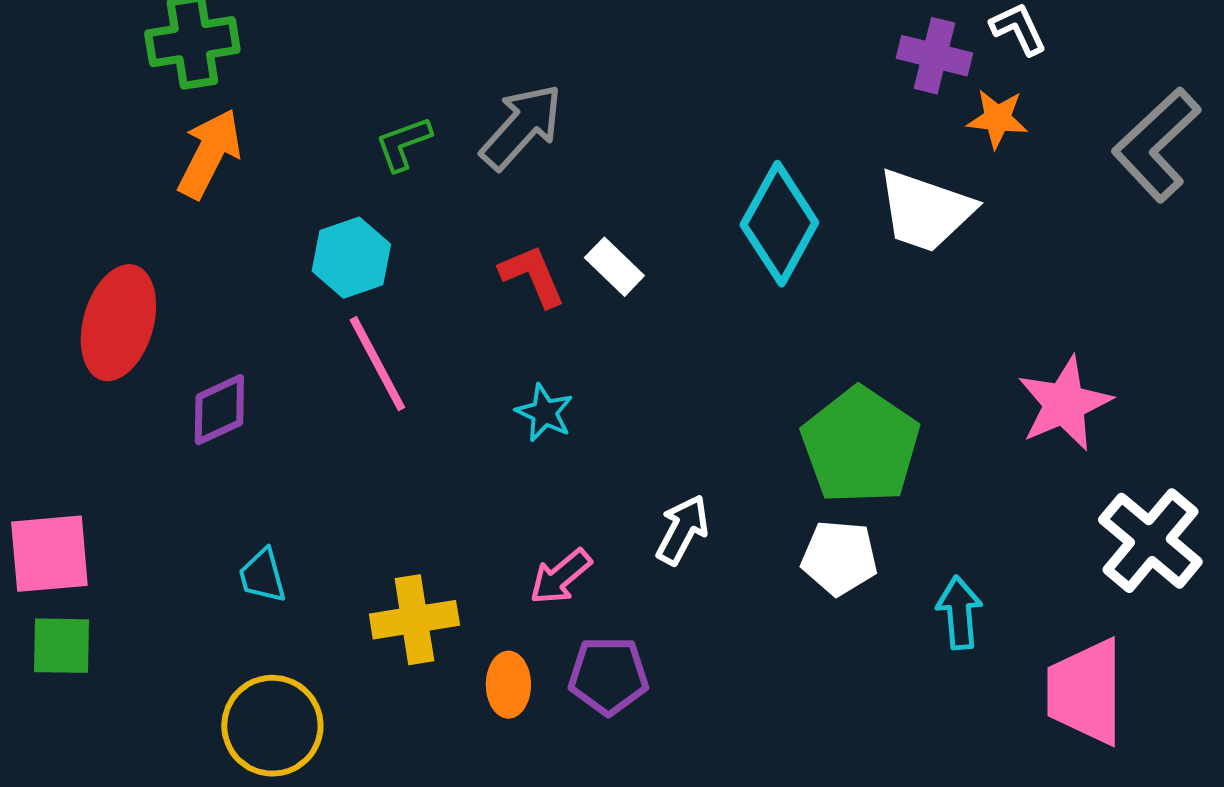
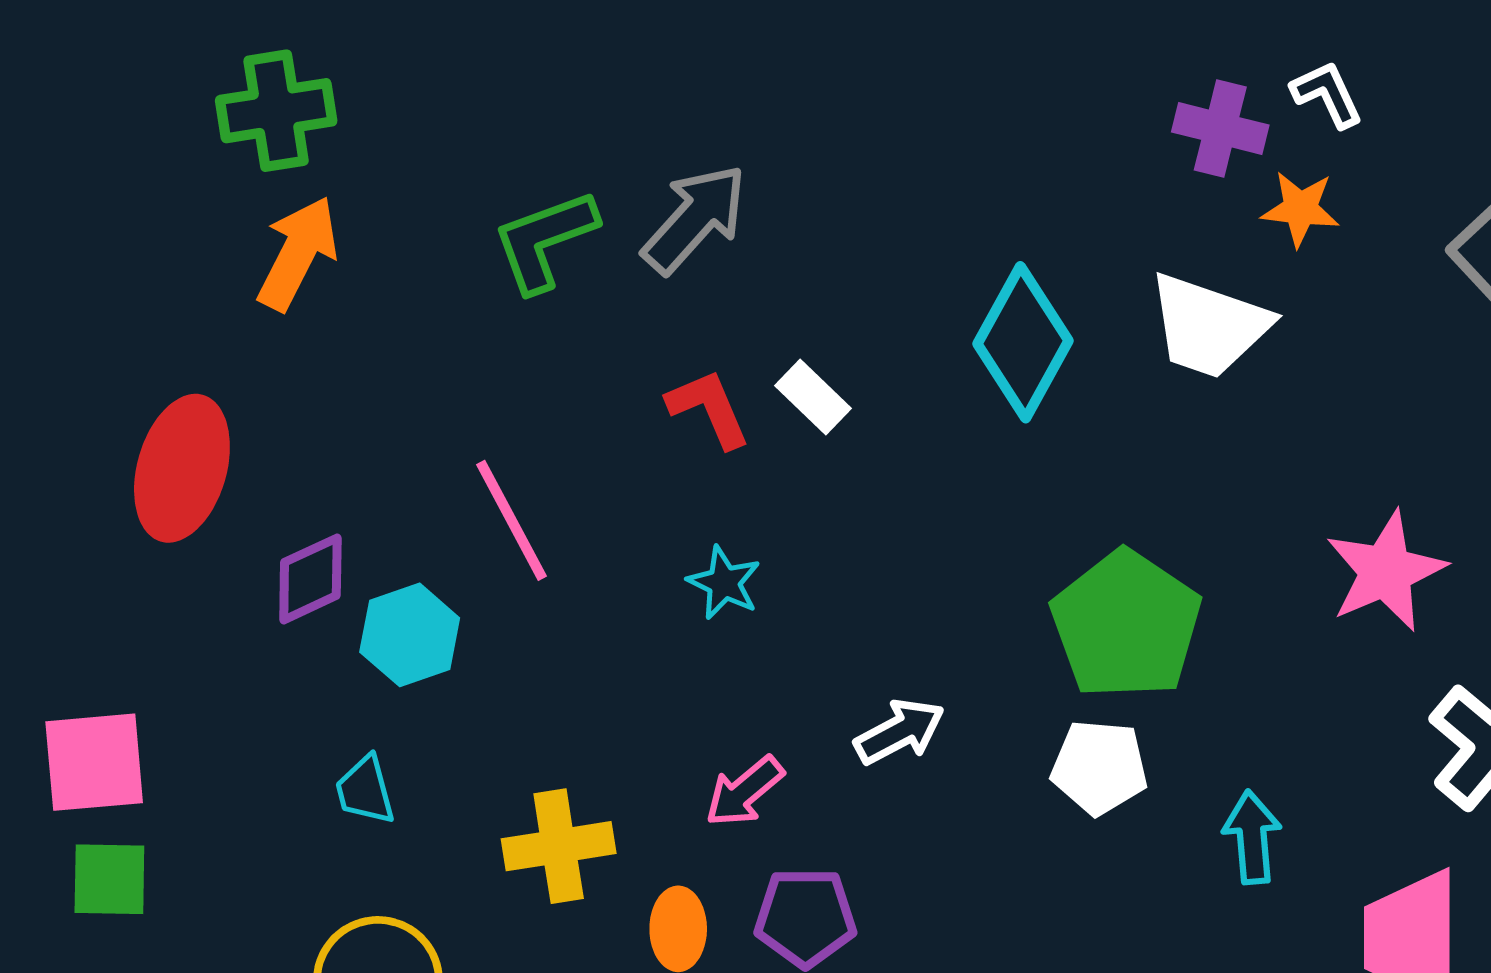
green L-shape: (403, 144) -> (545, 240), size x1.5
cyan hexagon: (351, 258) -> (410, 635), moved
white arrow: (682, 530) -> (900, 732), turned 34

